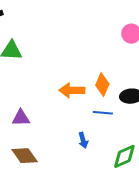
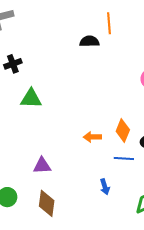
orange arrow: (72, 90) -> (92, 137), size x0.7
brown diamond: (25, 156) -> (47, 203), turned 44

